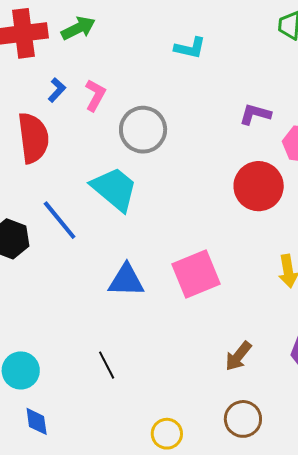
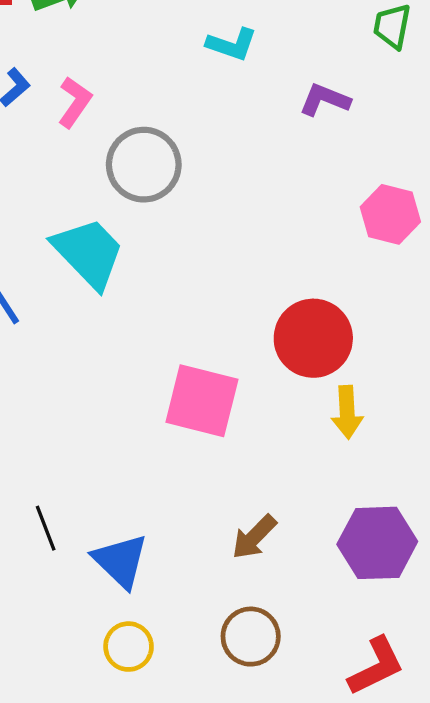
purple L-shape: (255, 114) -> (325, 100), moved
red circle: (259, 186) -> (313, 338), moved
pink square: (196, 274) -> (202, 401), turned 30
blue triangle: (126, 280) -> (120, 561), moved, turned 36

